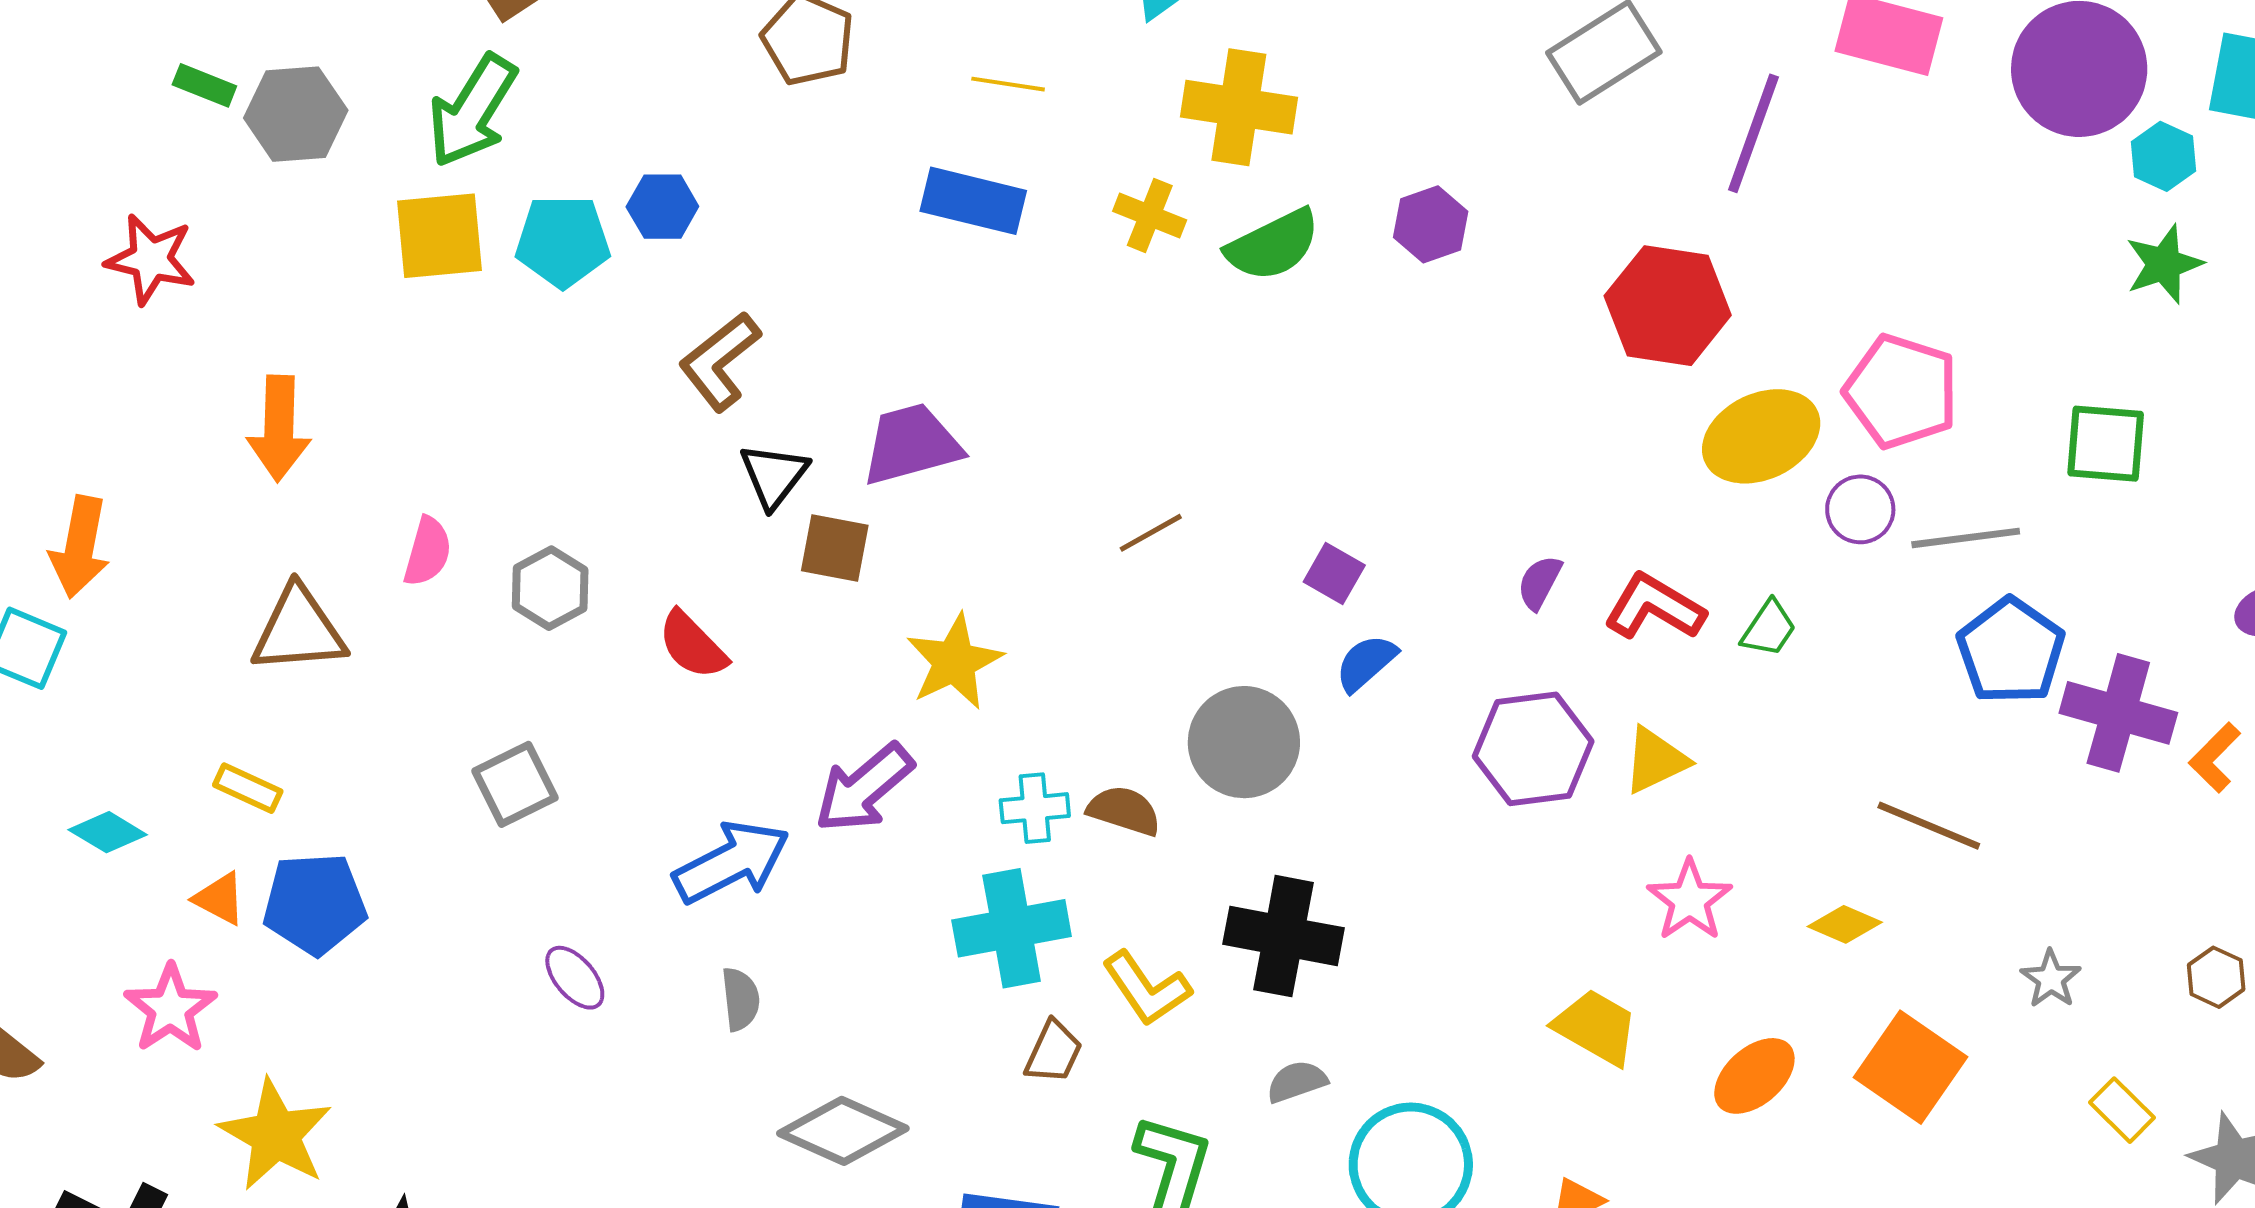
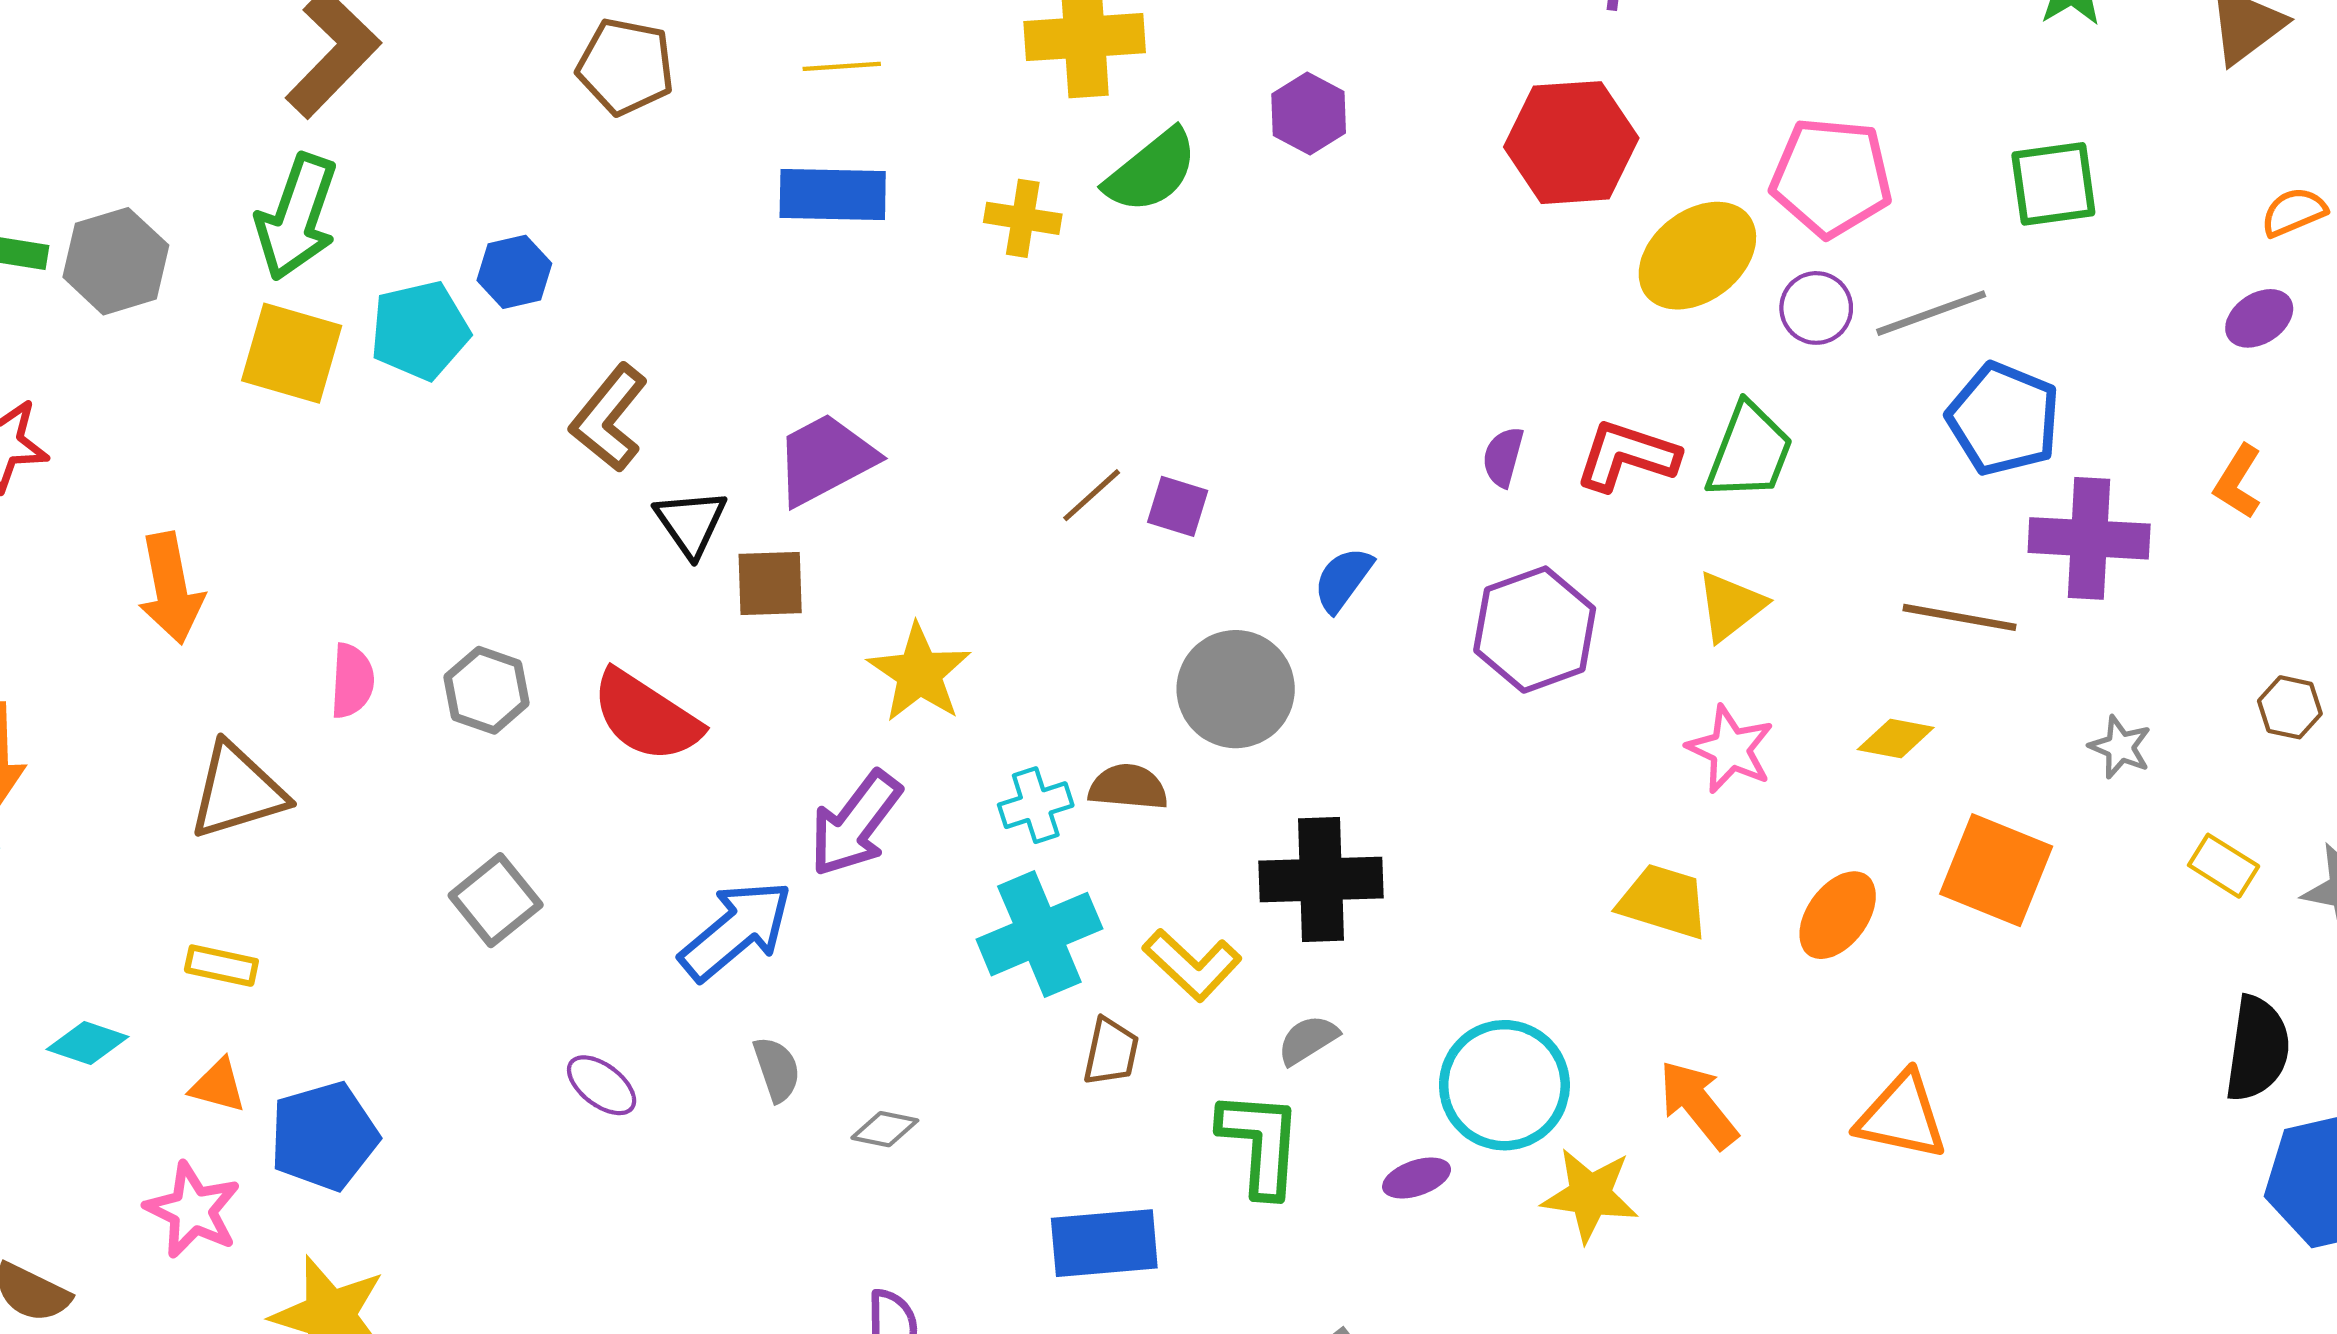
yellow cross: (1150, 216) -> (1023, 218), moved
yellow square: (439, 236) -> (292, 353), turned 34
purple square: (1334, 573) -> (1178, 506), moved
green trapezoid: (1769, 629) -> (1749, 452), size x1.6
red semicircle: (692, 645) -> (646, 716), size x1.4
purple cross: (2118, 713) -> (2089, 538), moved
yellow triangle: (1656, 760) -> (1730, 606), moved
blue pentagon: (315, 904) -> (324, 1136), moved
gray semicircle: (1297, 1082) -> (1308, 1040), moved
gray diamond: (843, 1131) -> (885, 1129), moved, size x0.5

